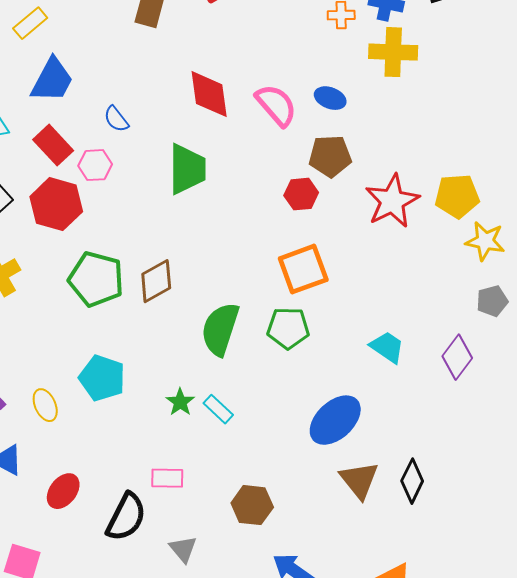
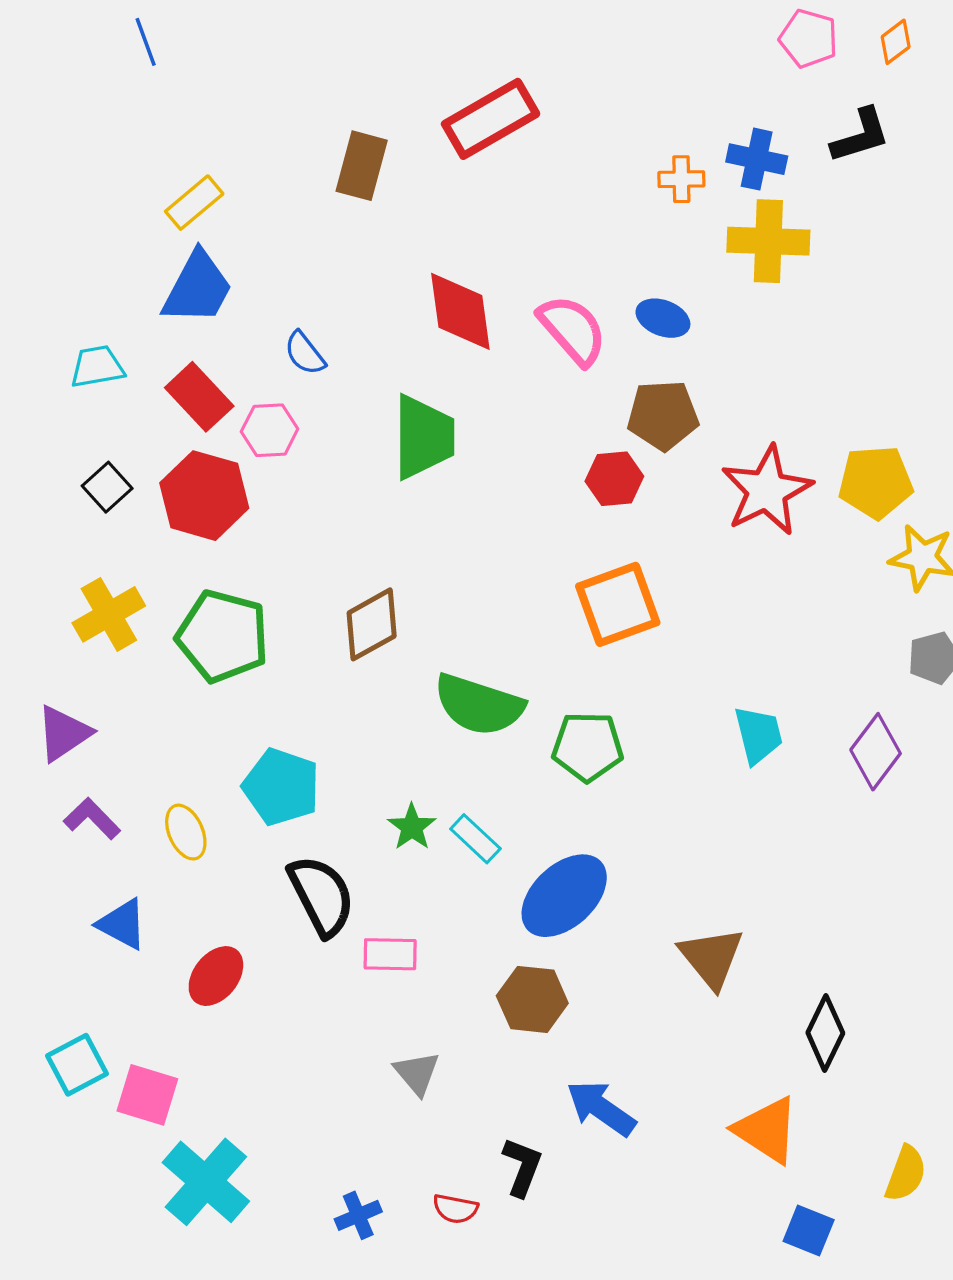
yellow rectangle: (30, 23) -> (194, 203), moved
green pentagon: (96, 279) -> (223, 636), moved
green pentagon: (288, 328) -> (588, 747), moved
green semicircle: (220, 329) -> (479, 705), turned -90
cyan trapezoid: (387, 347) -> (758, 735), turned 42
blue ellipse: (335, 420) -> (564, 896), moved
black diamond: (412, 481) -> (825, 1033), moved
black semicircle: (126, 517) -> (321, 896), moved, turned -54

